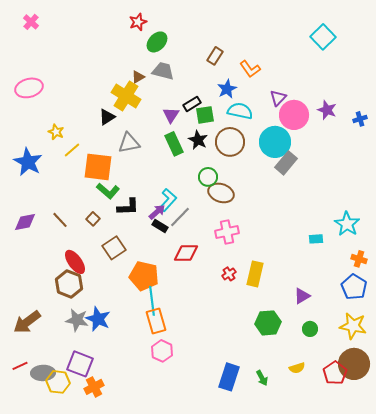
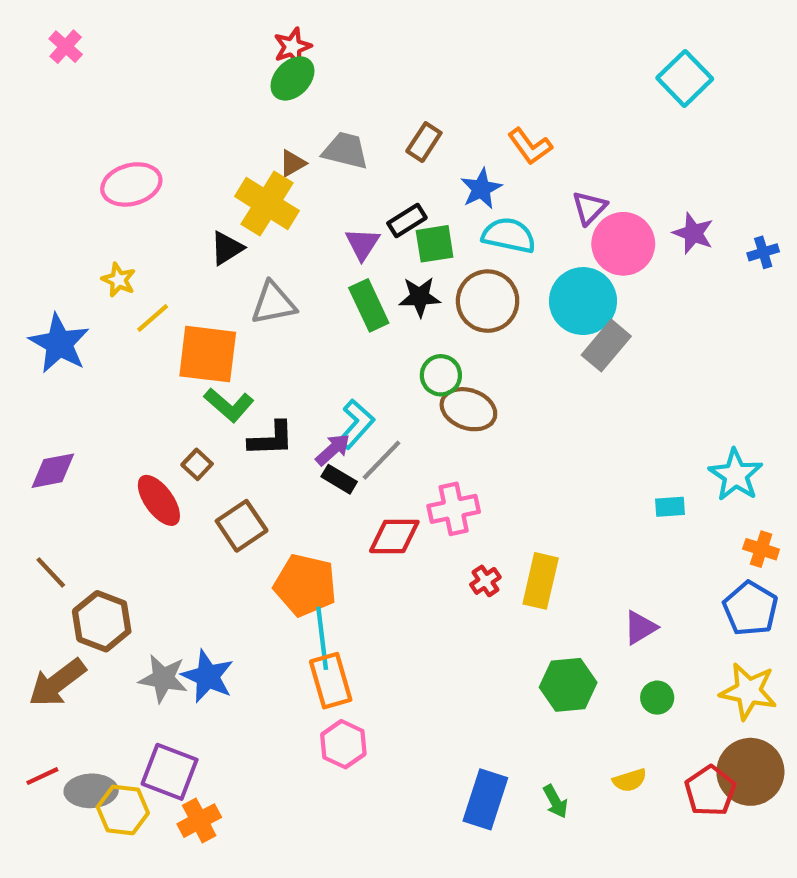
green ellipse: (157, 42) -> (292, 78), moved
brown rectangle: (215, 56) -> (424, 142), moved
pink ellipse: (29, 88) -> (131, 184), moved
black star: (198, 140) -> (420, 297), turned -30
brown line: (60, 220) -> (51, 572), moved
pink cross: (227, 232) -> (454, 509), moved
red ellipse: (75, 262) -> (159, 500), moved
brown hexagon: (69, 284) -> (102, 621), moved

